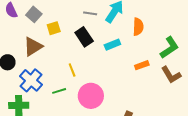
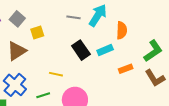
black rectangle: (84, 37) -> (81, 50), moved
cyan rectangle: (112, 45) -> (105, 50), moved
yellow line: (72, 70) -> (56, 74), turned -56

